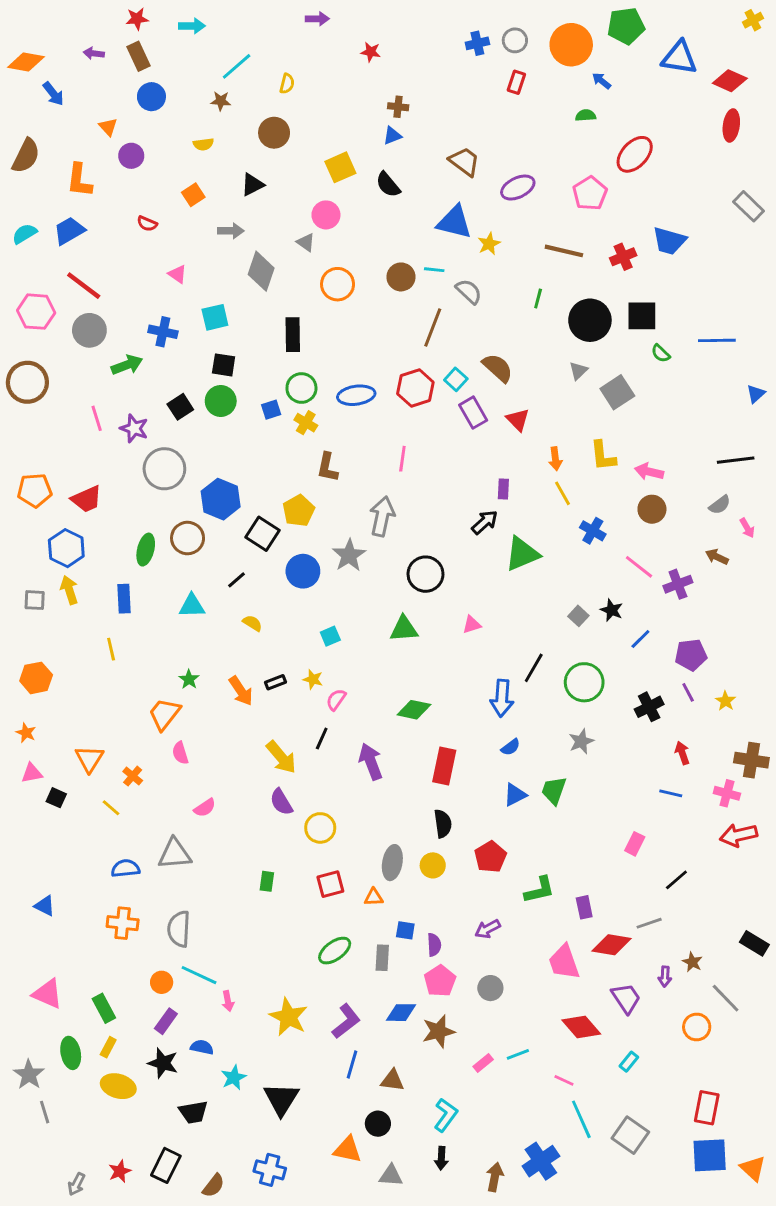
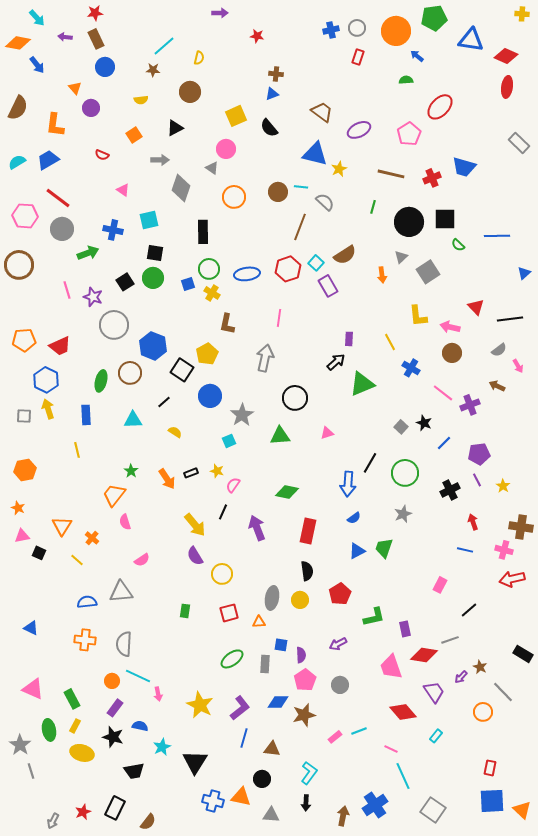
yellow cross: (753, 20) -> (522, 14), turned 32
cyan arrow: (192, 26) -> (37, 18), moved, turned 48
brown semicircle: (498, 368) -> (345, 255), turned 105
red triangle: (518, 420) -> (476, 307), moved
orange arrow: (555, 459) -> (382, 275), moved
gray star: (349, 555) -> (242, 415), moved
purple arrow: (665, 977) -> (461, 677), turned 40
red rectangle: (707, 1108) -> (490, 768), size x0.7
gray square: (630, 1135) -> (433, 810), moved
blue cross: (270, 1170) -> (213, 801), moved

